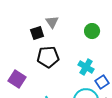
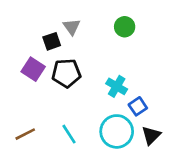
green circle: (92, 31) -> (125, 27), moved
purple square: (17, 79) -> (33, 69), moved

